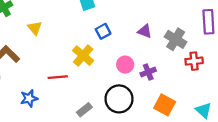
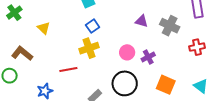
blue square: (103, 31) -> (93, 26), moved
yellow cross: (83, 56) -> (89, 48), turned 36
red cross: (194, 61) -> (197, 47), moved

